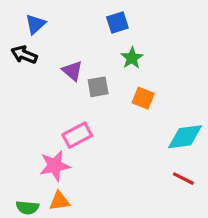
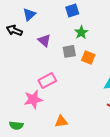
blue triangle: (35, 24) -> (29, 14), moved
gray square: (98, 87) -> (69, 51), moved
orange triangle: (60, 201) -> (61, 121), moved

